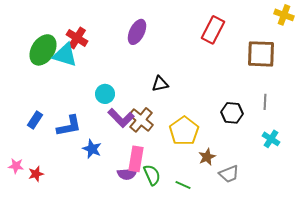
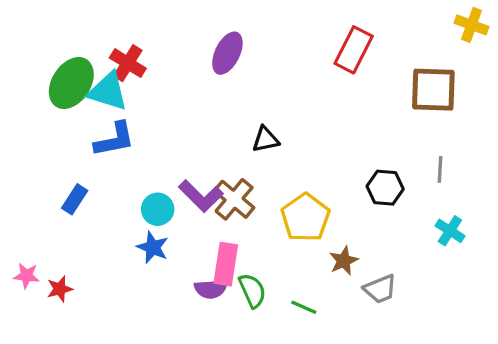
cyan circle: (105, 94) -> (158, 209), moved
blue rectangle: (35, 120) -> (75, 199), moved
blue L-shape: (69, 126) -> (114, 139), moved

